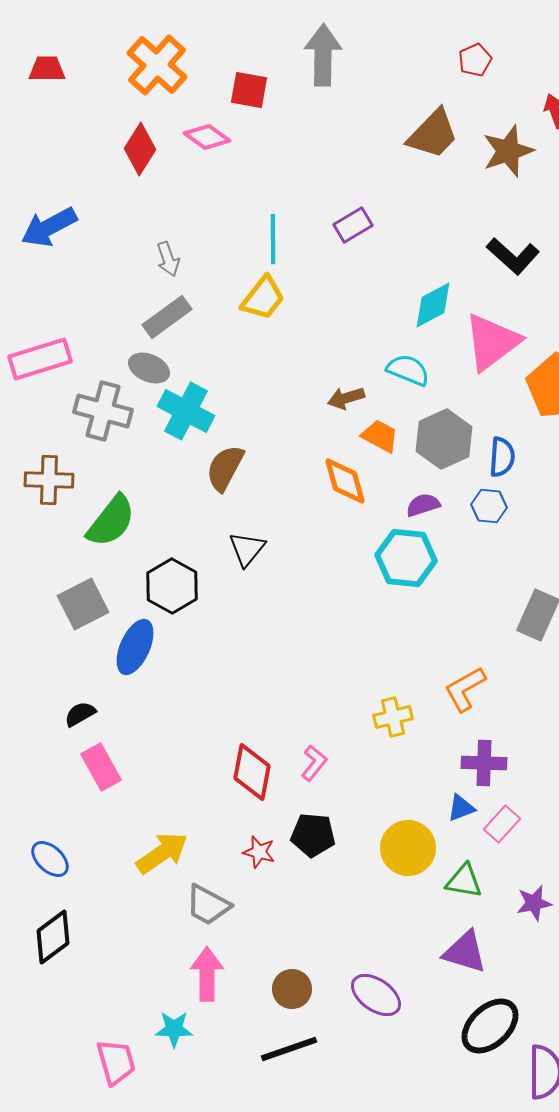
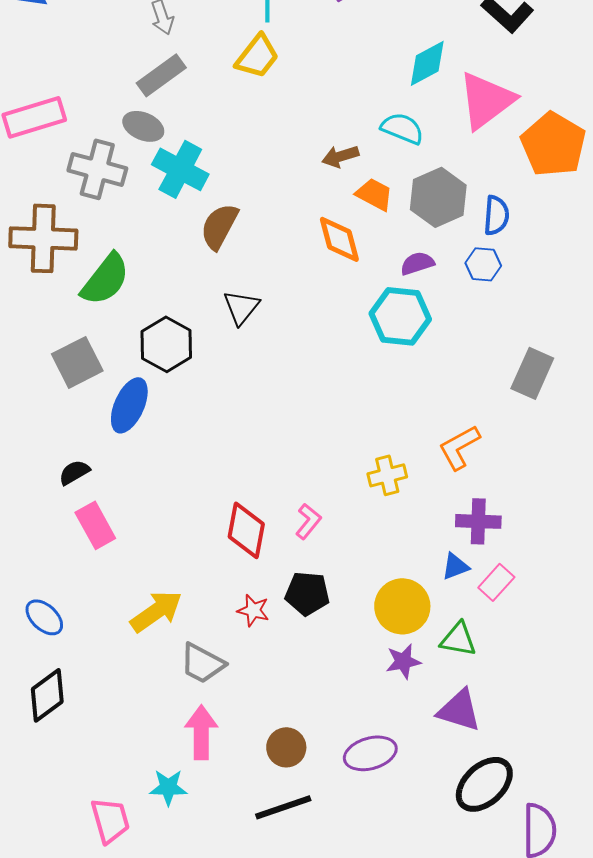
brown cross: (49, 480) -> (43, 238), size x1.4
purple star: (534, 903) -> (403, 661), moved
purple ellipse: (376, 995) -> (370, 753), turned -51

